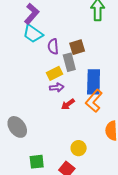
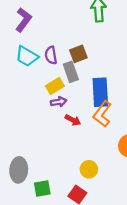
cyan trapezoid: (33, 34) -> (27, 56), moved
red arrow: (68, 104) -> (73, 120), turned -112
gray ellipse: (17, 127) -> (19, 170), moved, turned 45

